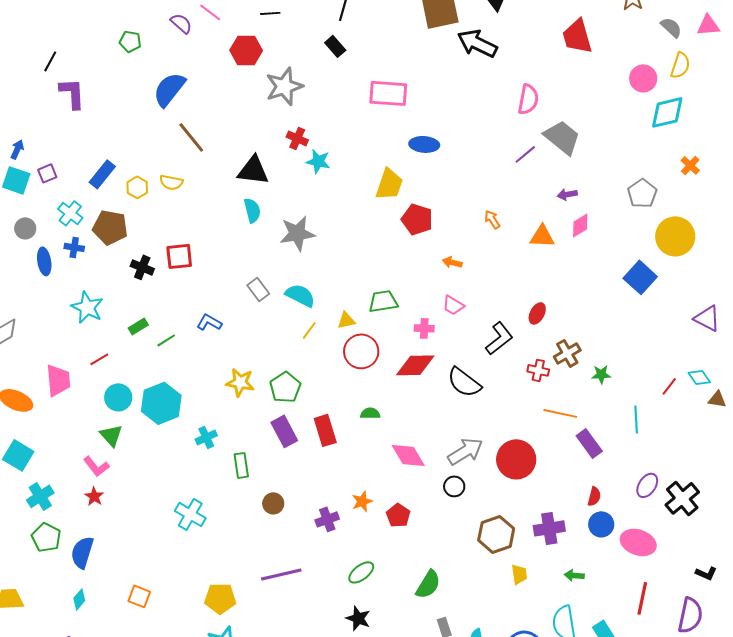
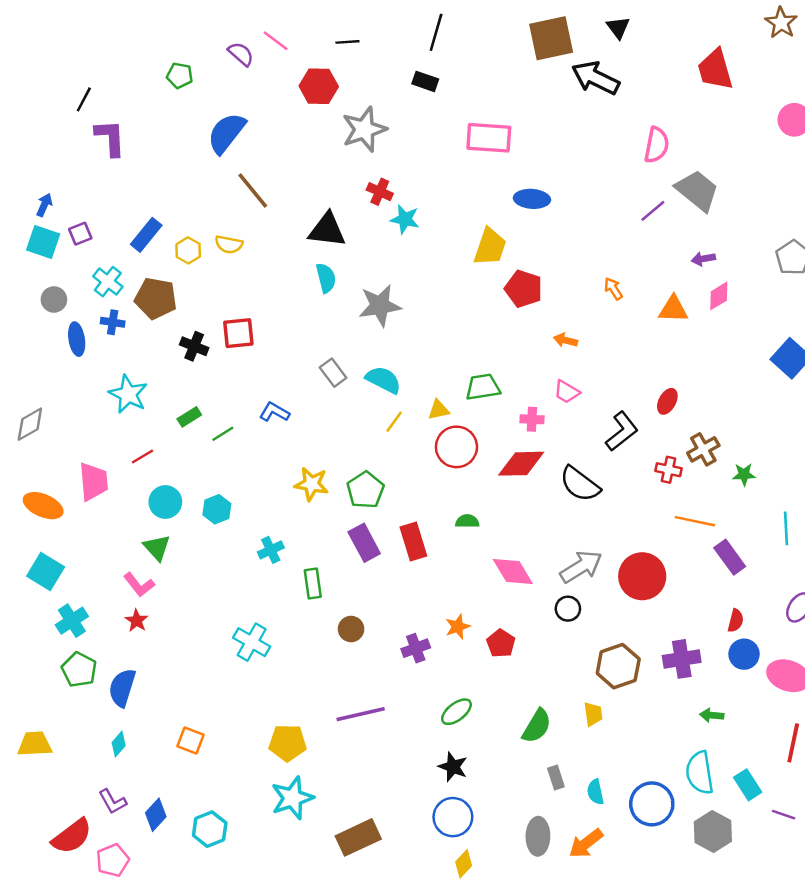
black rectangle: (335, 46) -> (425, 81), turned -30
cyan hexagon: (161, 403) -> (217, 509), size x0.6
yellow trapezoid: (519, 574) -> (593, 714), moved

